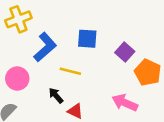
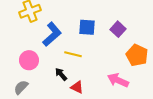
purple square: (125, 52) -> (118, 29), moved

